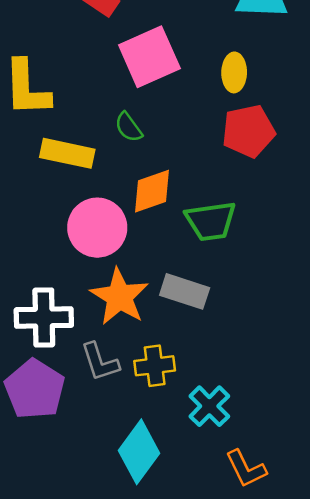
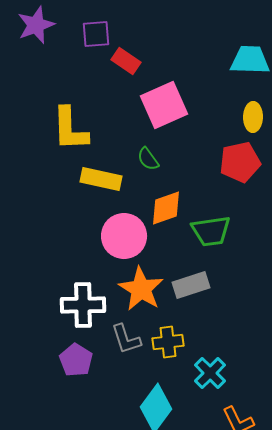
yellow ellipse: (234, 72) -> (253, 117), moved
gray rectangle: (185, 291) -> (191, 285), turned -36
purple pentagon: (35, 389) -> (76, 360), size x0.7

